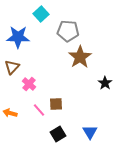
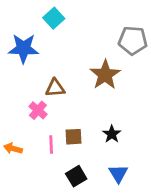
gray pentagon: (68, 31) -> (133, 41), moved
brown triangle: (12, 67) -> (55, 88), moved, turned 42
black star: (105, 83) -> (112, 134), moved
pink line: (39, 110) -> (51, 145), turned 40

